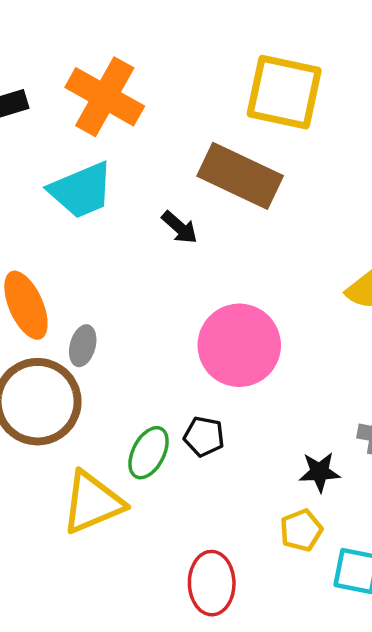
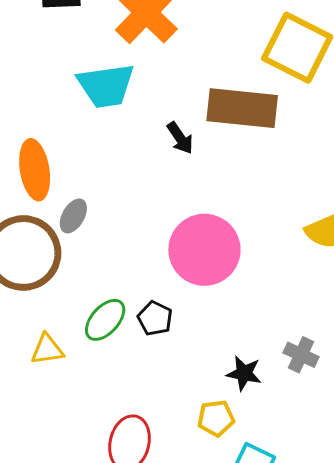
brown rectangle: (240, 176) -> (242, 108), turned -34
yellow triangle: (92, 503) -> (47, 349), size x0.6

